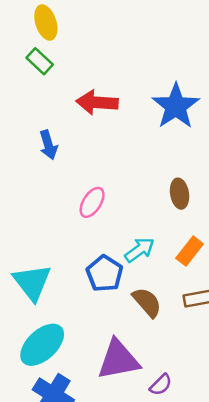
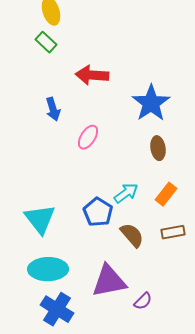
blue star: (176, 106) -> (151, 103), moved
pink ellipse: (92, 202) -> (88, 137), moved
cyan ellipse: (42, 345) -> (48, 269), turned 42

